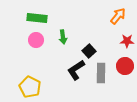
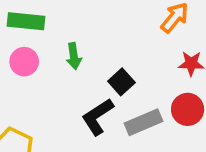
gray rectangle: (101, 73) -> (143, 122), turned 66

